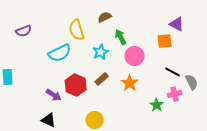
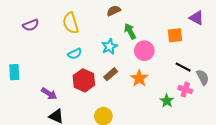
purple triangle: (177, 24) -> (196, 18), moved
yellow semicircle: (77, 30) -> (71, 23), moved
cyan semicircle: (60, 53) -> (75, 54), moved, size x0.6
pink cross: (175, 94) -> (185, 90), turned 32
purple arrow: (54, 95) -> (49, 94), moved

